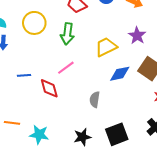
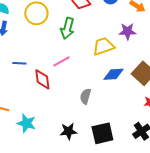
purple star: (137, 36) -> (127, 31), moved, turned 30

